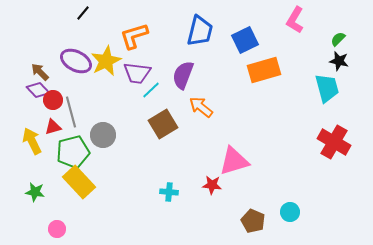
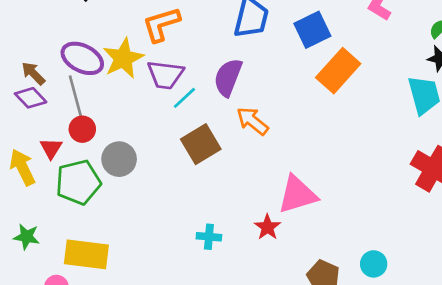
orange rectangle: (264, 70) -> (338, 71), turned -32
red circle: (53, 100) -> (82, 129), moved
gray line: (71, 112) -> (76, 96), moved
red triangle: (53, 127) -> (51, 148), turned -42
yellow rectangle: (79, 182) -> (86, 254), moved, turned -40
red star: (212, 185) -> (267, 227), turned 30

